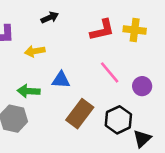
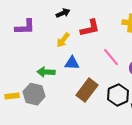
red L-shape: (102, 30) -> (90, 28), moved
yellow arrow: (35, 51) -> (63, 40), moved, turned -42

